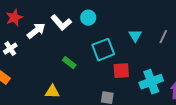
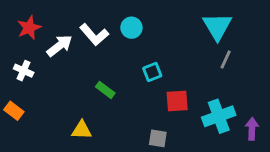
cyan triangle: (135, 36) -> (217, 26), moved, size x1.6
gray line: (163, 37) -> (226, 60), moved
white cross: (10, 49) -> (24, 71), turned -32
cyan square: (103, 50) -> (152, 72), size x0.6

